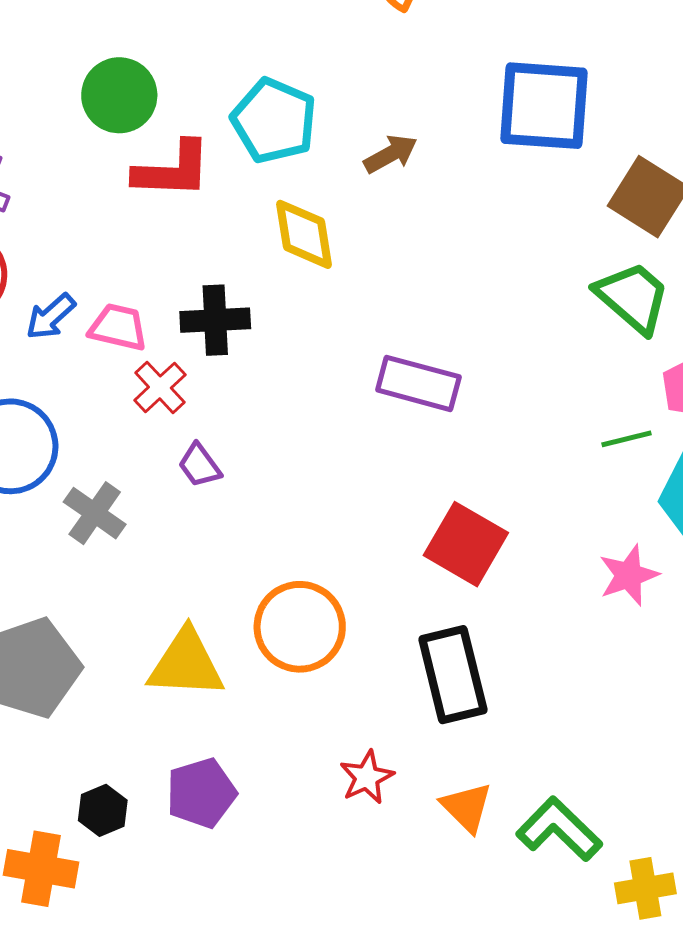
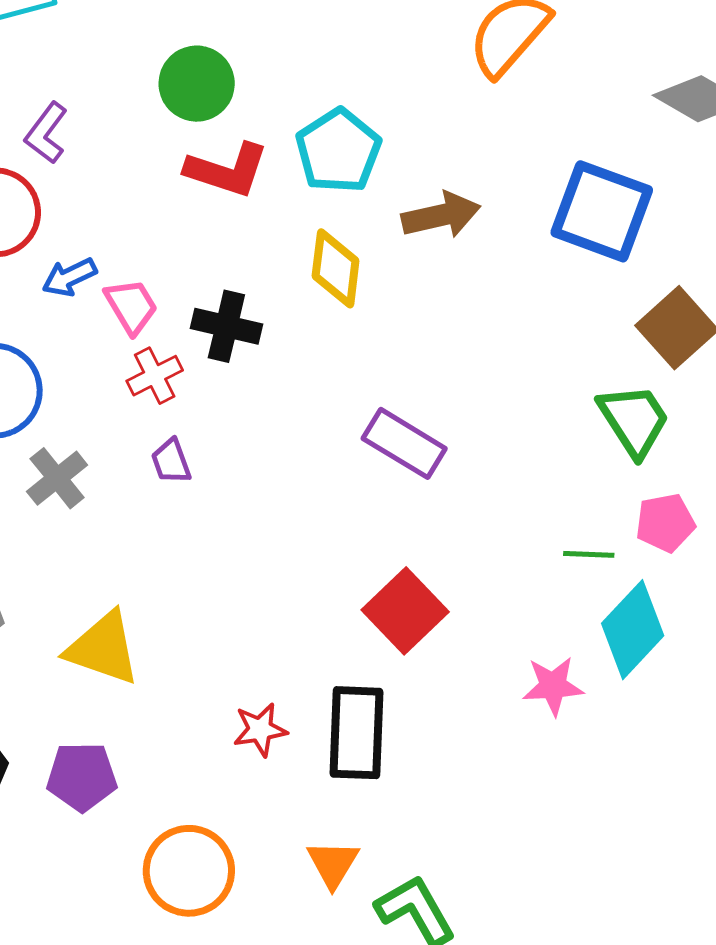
brown arrow: (391, 154) -> (441, 215), size x1.4
pink trapezoid: (118, 327) -> (131, 306), turned 30
orange circle: (300, 627) -> (189, 871), moved
red star: (367, 777) -> (260, 730), moved

